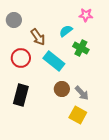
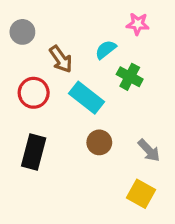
gray arrow: (82, 93) -> (149, 150), moved
yellow square: (78, 115) -> (141, 194), moved

